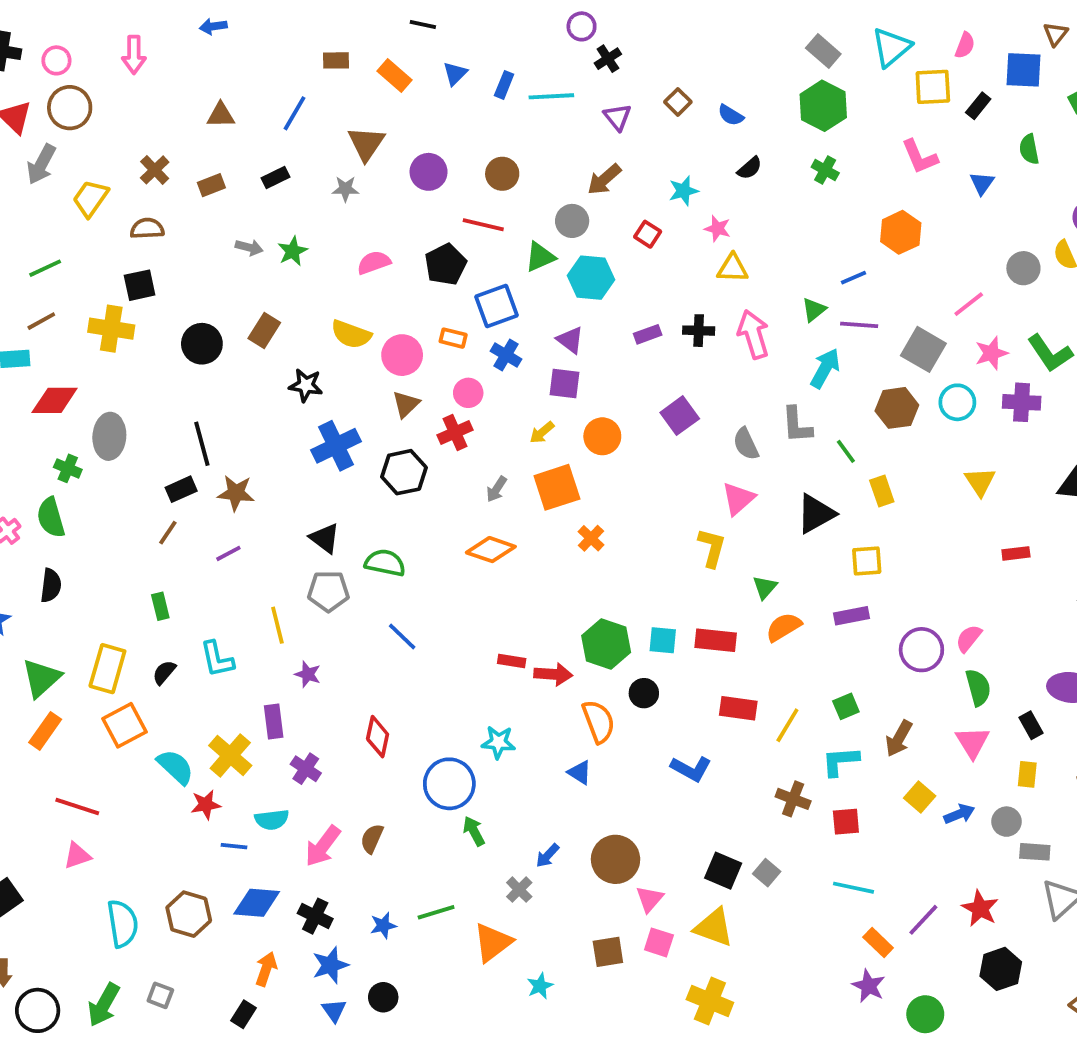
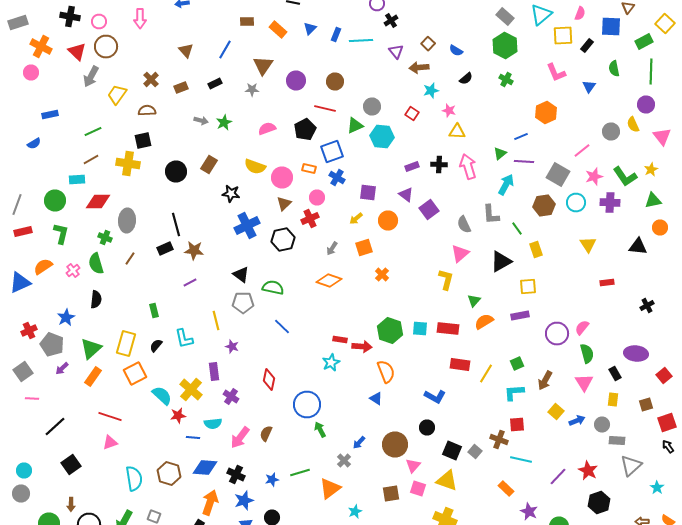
brown triangle: (221, 115) -> (186, 50), turned 49
brown arrow: (604, 179) -> (419, 68), moved, turned 36
purple triangle: (570, 340) -> (406, 194), moved
orange square: (557, 487) -> (364, 248), size x0.7
brown line: (168, 533) -> (130, 258), moved
black circle: (644, 693) -> (427, 428), moved
cyan star: (498, 742) -> (331, 362), moved, turned -30
brown cross: (793, 799) -> (499, 440), moved
orange rectangle: (878, 942) -> (506, 488), moved
orange arrow: (266, 969) -> (210, 502), size x1.4

